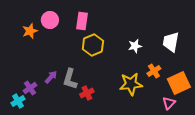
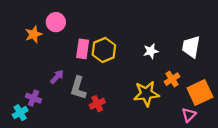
pink rectangle: (82, 21) -> (83, 49), moved
purple arrow: (51, 77) -> (57, 77), moved
purple cross: (30, 88) -> (34, 98), turned -32

